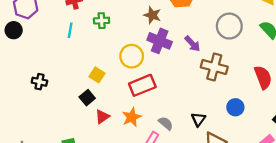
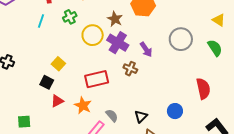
green cross: (102, 21) -> (70, 17), turned -32
yellow circle: (132, 56) -> (93, 35), moved
brown cross: (214, 67) -> (130, 69), moved, size x0.6
black square: (87, 98) -> (47, 82), turned -32
orange star: (132, 117) -> (83, 105), turned -30

